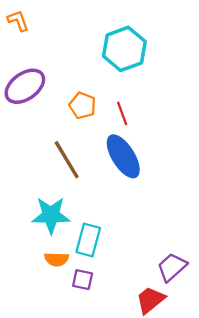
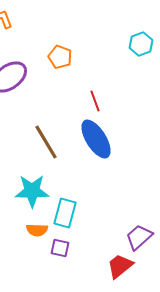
cyan hexagon: (124, 49) -> (141, 44), moved, size x0.6
orange pentagon: (83, 105) -> (60, 57), moved

